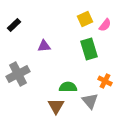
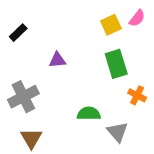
pink semicircle: (105, 25) -> (137, 18), moved
orange cross: (105, 81) -> (137, 95), moved
brown triangle: (56, 106) -> (31, 138), moved

